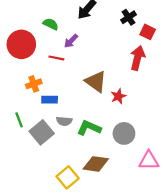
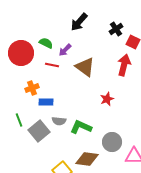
green semicircle: (51, 24) -> (46, 43), moved
brown triangle: (96, 82) -> (85, 67), moved
gray circle: (124, 133) -> (112, 142), moved

